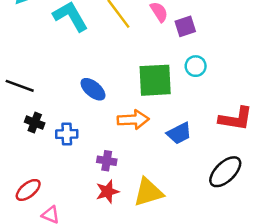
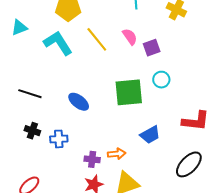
black line: (20, 86) -> (30, 94), moved
orange arrow: (133, 120) -> (117, 154), moved, size x0.7

